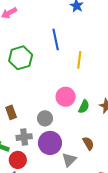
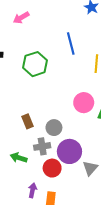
gray circle: (45, 118) -> (54, 128), moved
red circle: (18, 160) -> (52, 168), moved

